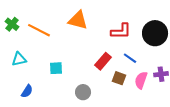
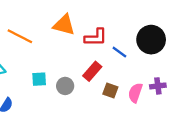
red L-shape: (121, 31) -> (96, 37), moved
blue line: (130, 58) -> (119, 52), moved
gray circle: (83, 92) -> (65, 86), moved

